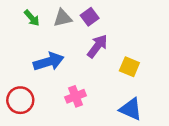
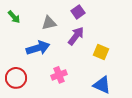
purple square: (90, 17) -> (78, 12), moved
green arrow: (32, 18) -> (14, 17), moved
gray triangle: (63, 18) -> (49, 23), moved

